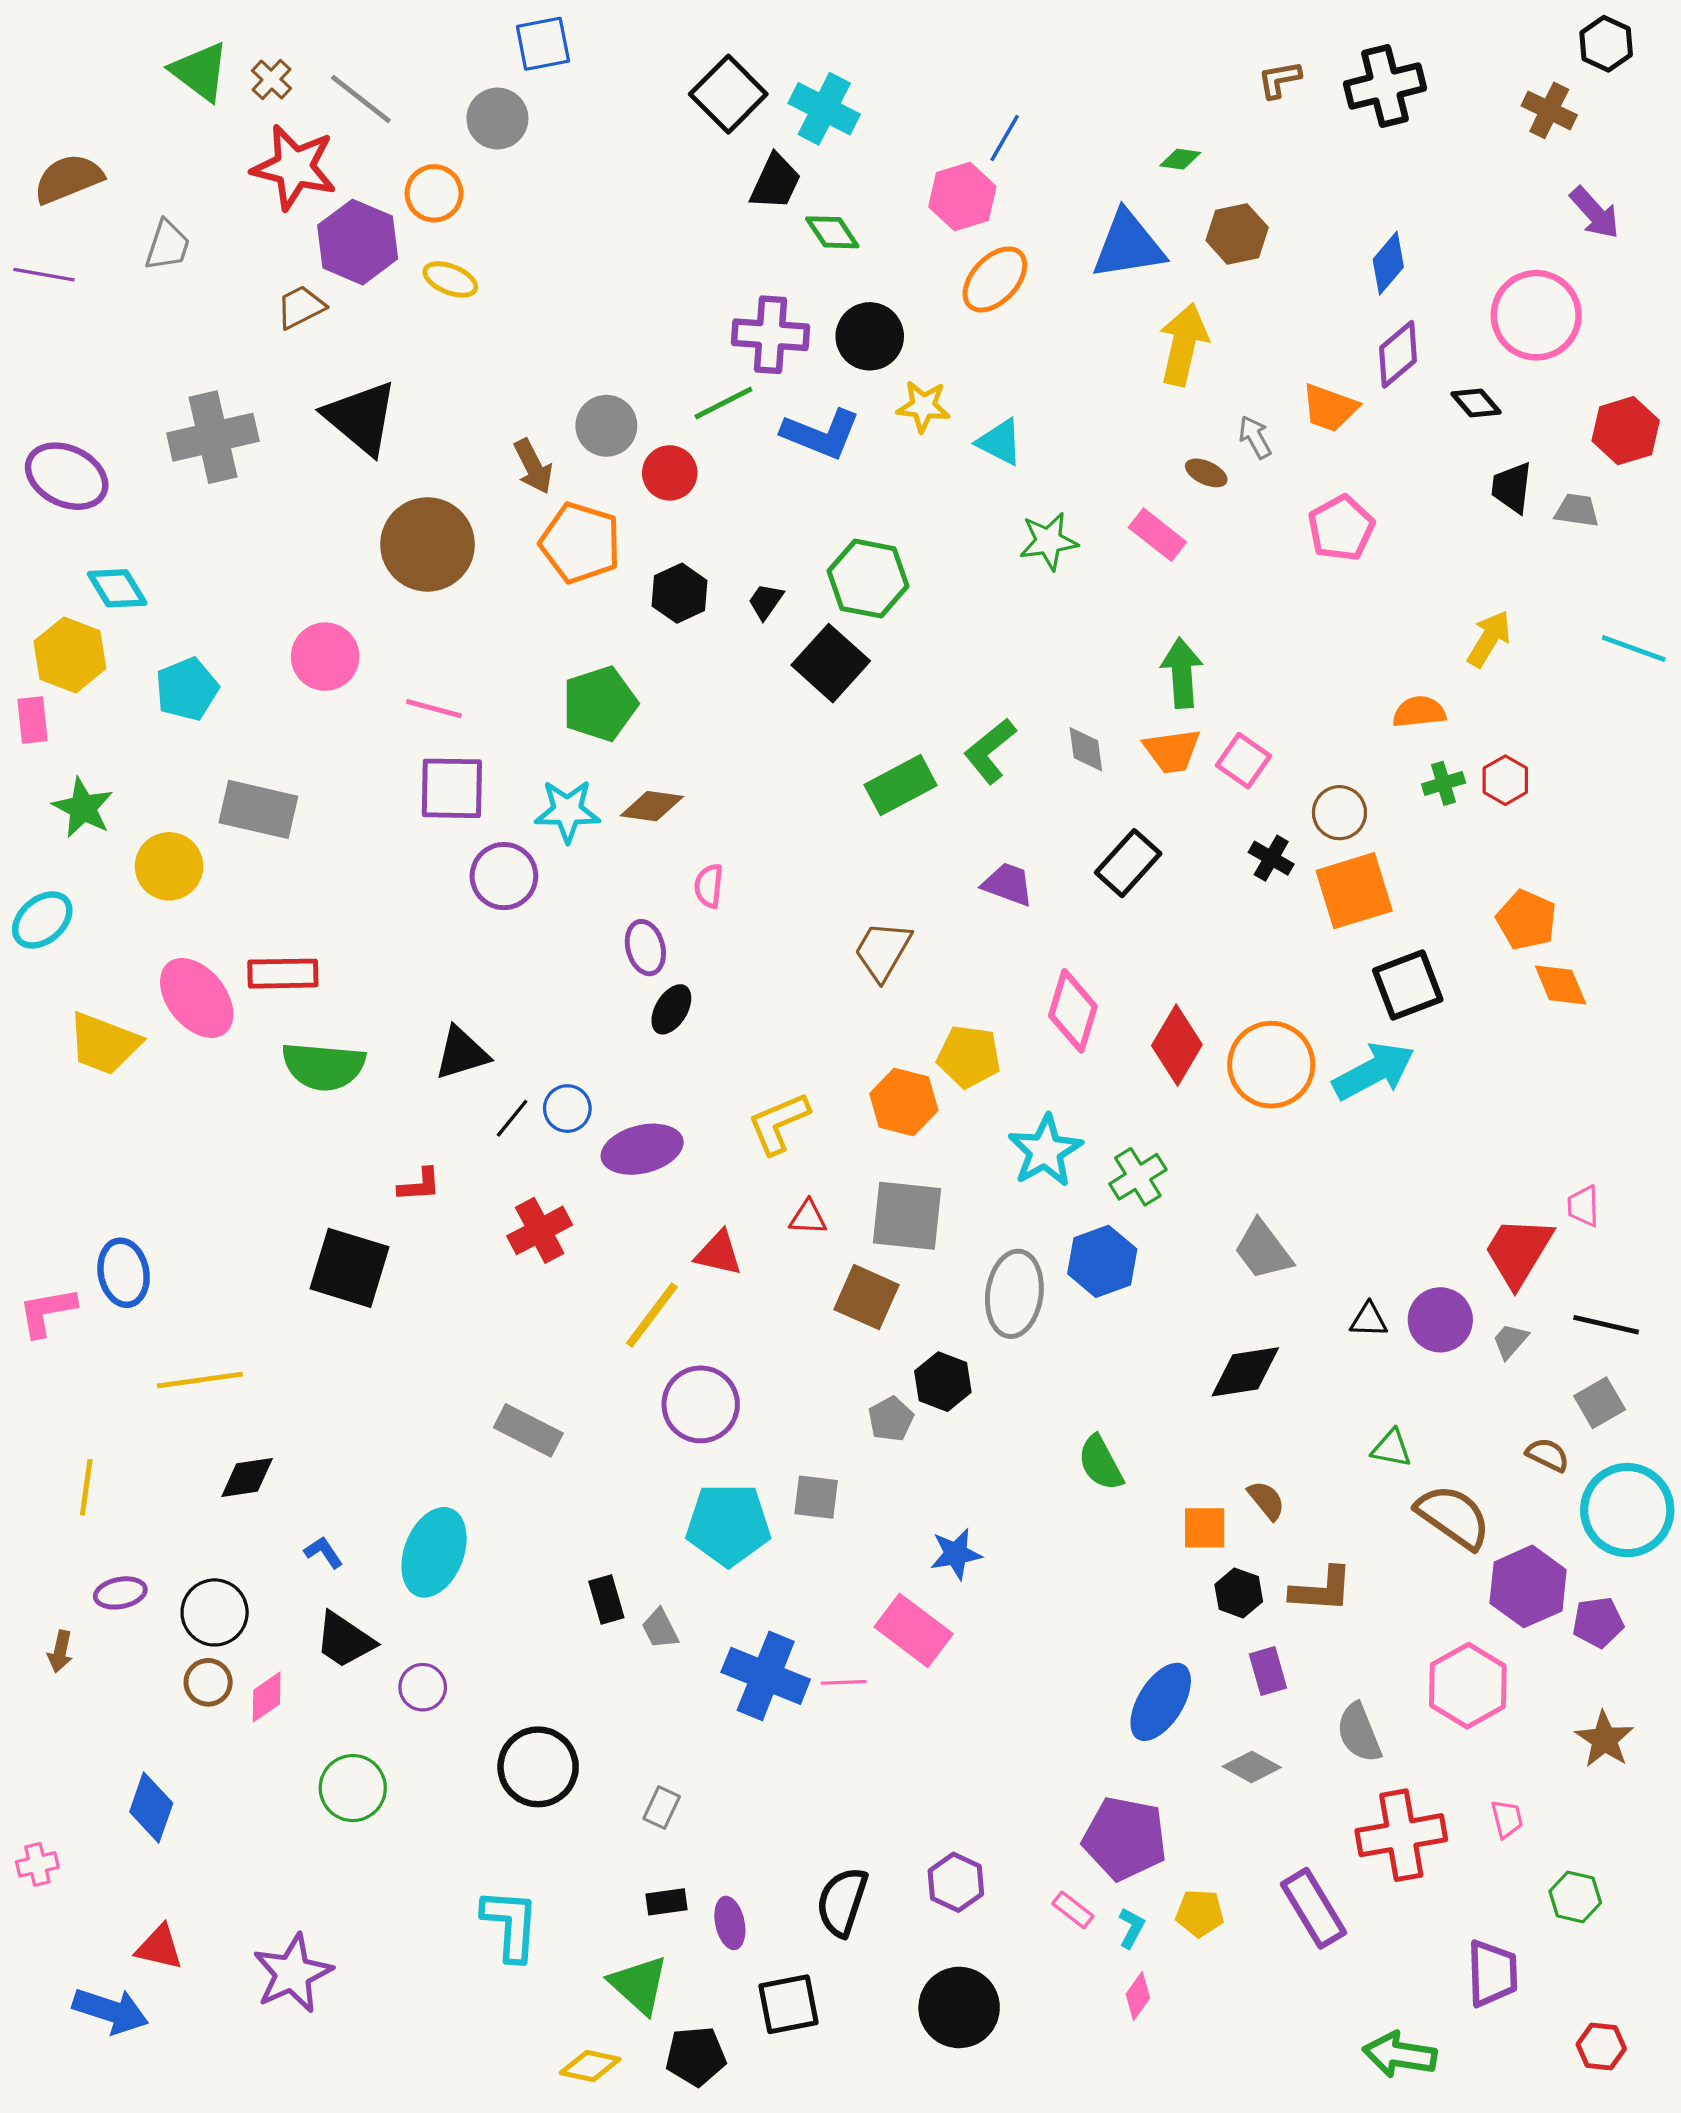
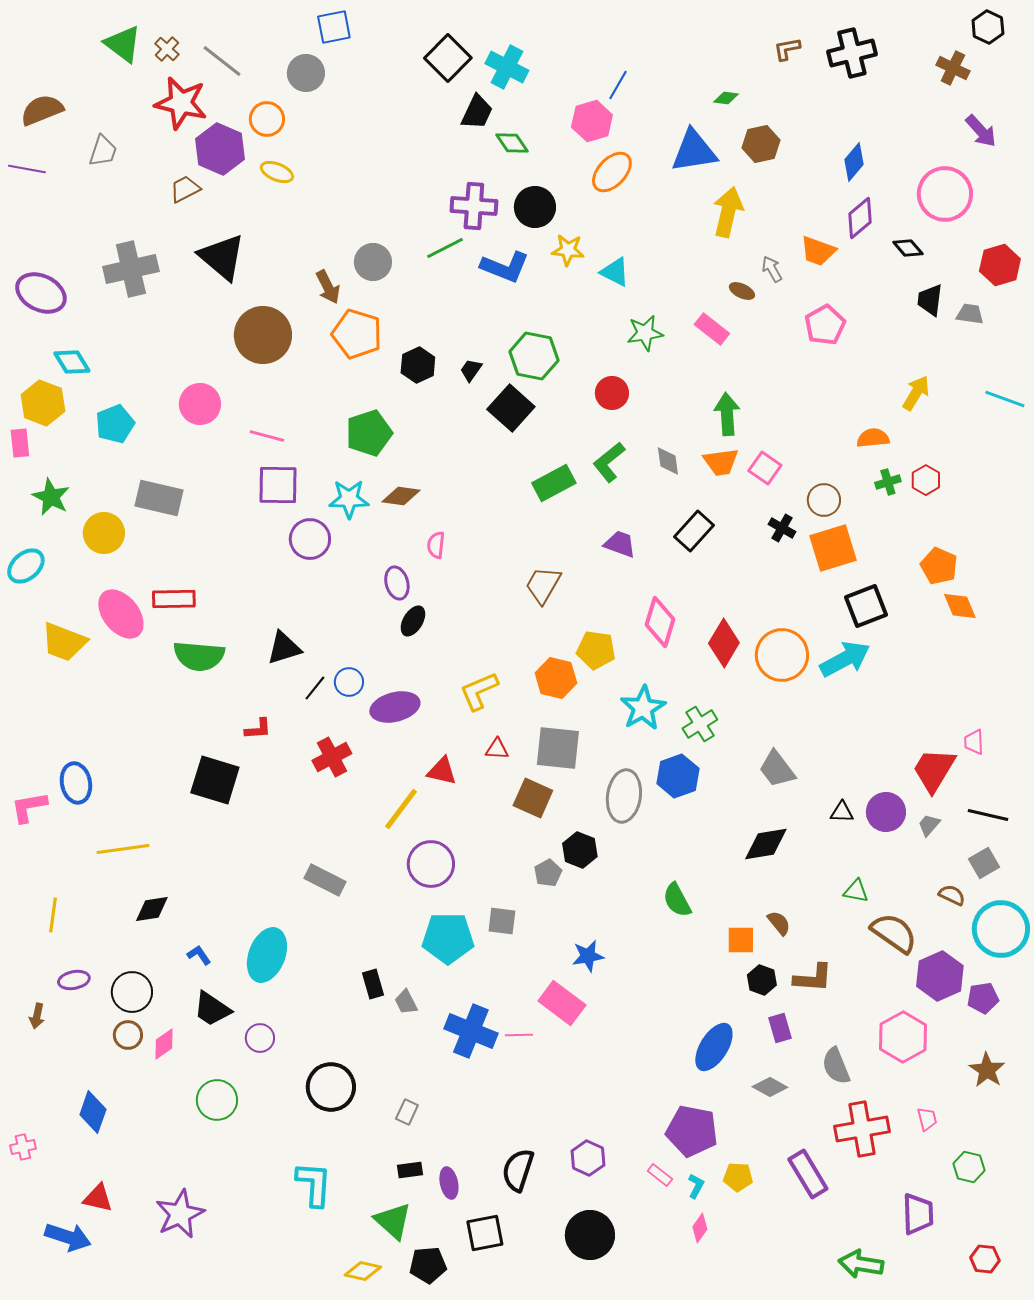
red circle: (670, 473) -> (612, 393), moved

